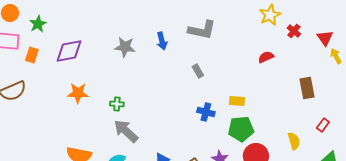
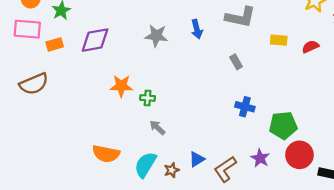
orange rectangle: (32, 55) -> (55, 44), turned 56
orange star: (78, 93) -> (121, 86), moved
yellow rectangle: (237, 101) -> (279, 40), moved
gray arrow: (126, 131) -> (157, 128), size x0.6

